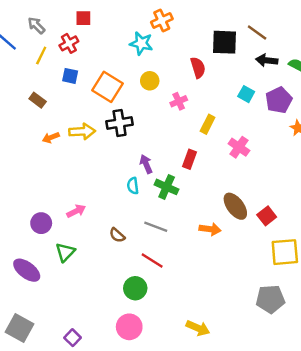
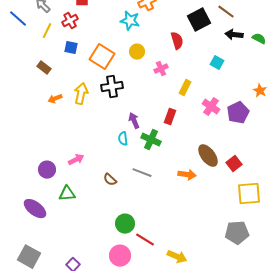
black square: (224, 42) -> (199, 20), turned -30
purple pentagon: (279, 100) -> (238, 113), moved
yellow arrow: (82, 131) -> (81, 94), turned -75
green triangle: (65, 252) -> (67, 194), turned 42
red line: (152, 260) -> (145, 240), moved

